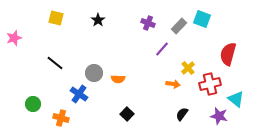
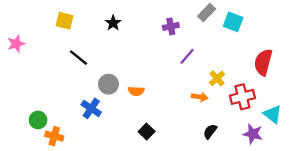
purple cross: (148, 23) -> (171, 26), turned -32
gray rectangle: (179, 26) -> (207, 13), moved
black line: (55, 63) -> (78, 58), moved
orange cross: (61, 118) -> (54, 136), moved

